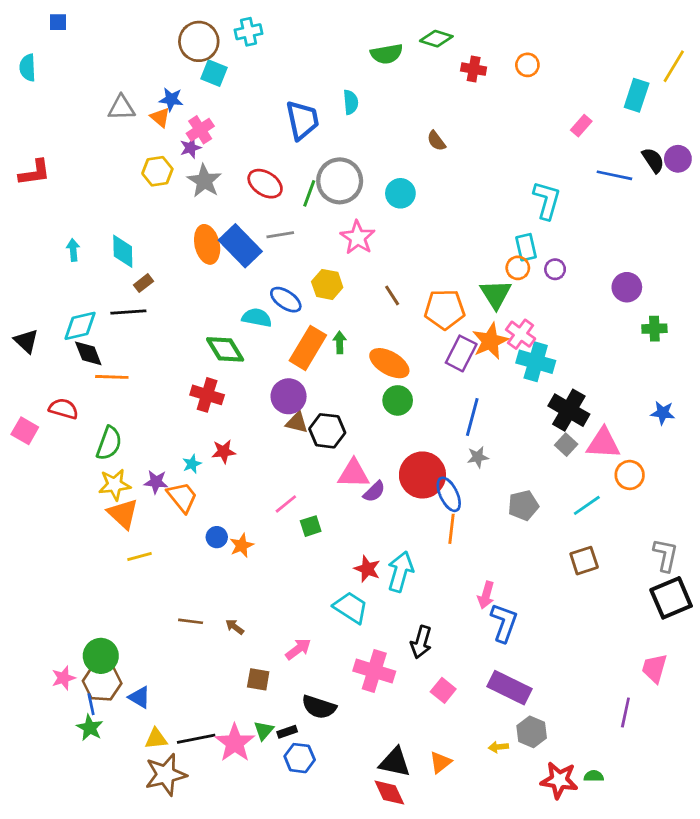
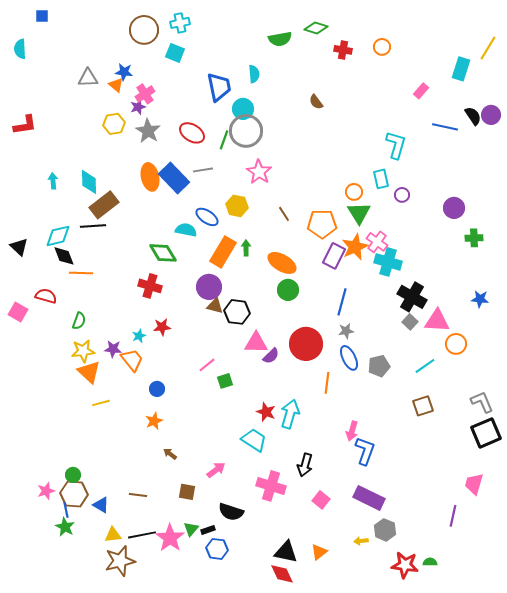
cyan square: (214, 73) -> (175, 53), moved
cyan circle: (400, 193) -> (243, 109), moved
orange circle: (518, 268) -> (354, 192), moved
brown rectangle: (144, 283) -> (104, 205), size x2.0
green semicircle: (109, 443) -> (79, 321), size x0.7
blue ellipse: (449, 494) -> (349, 358), moved
orange star: (242, 545) -> (154, 421), moved
gray L-shape: (666, 555) -> (482, 402), turned -35
brown line: (191, 621) -> (138, 495), moved
green circle: (101, 656) -> (73, 475), size x0.6

